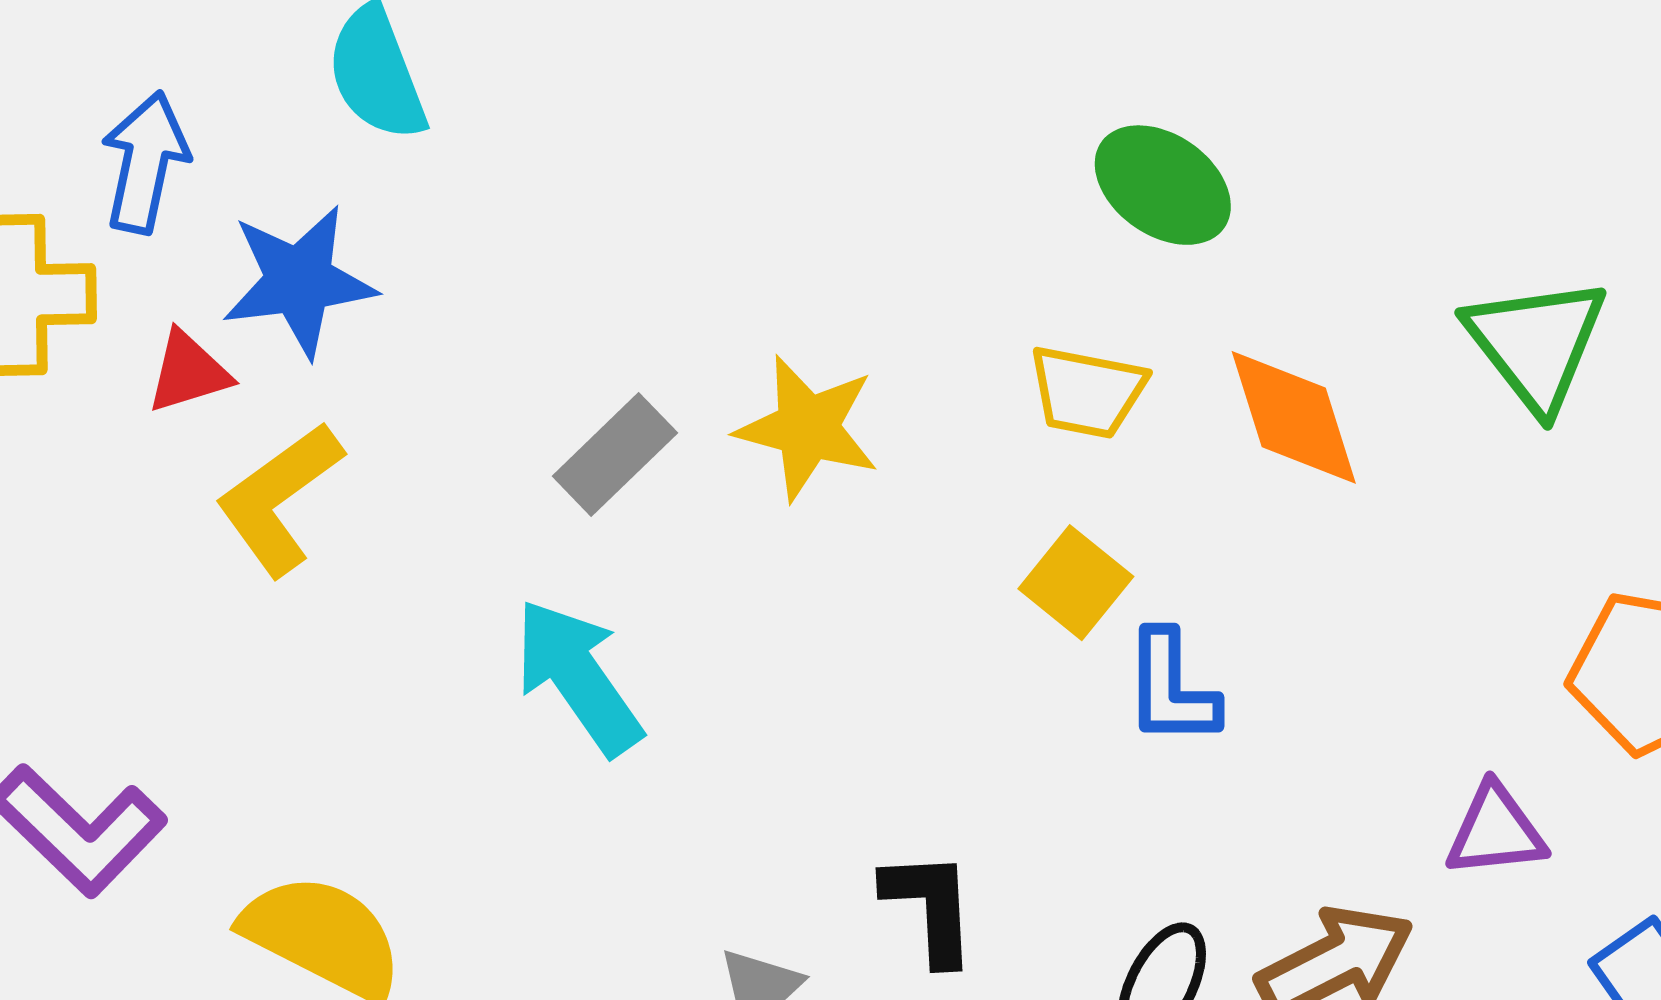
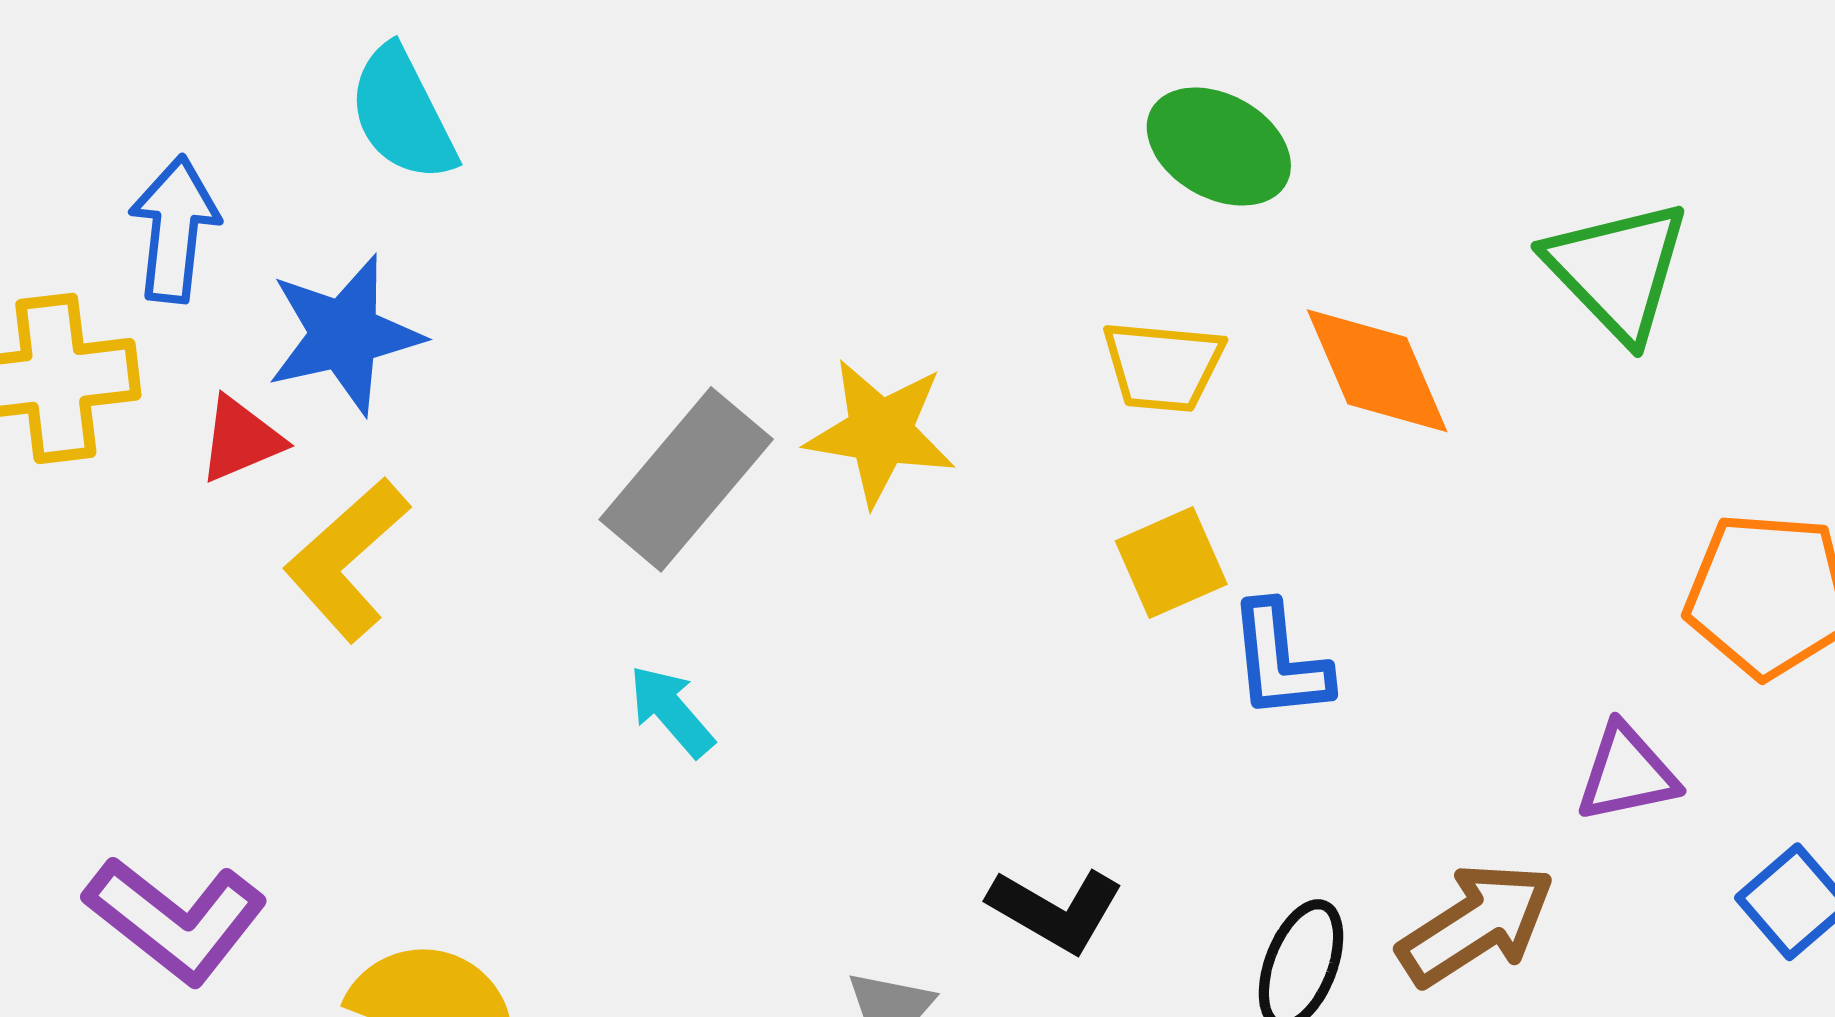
gray rectangle: (615, 455) -> (686, 479), size x1.4
yellow square: (1076, 583) -> (1171, 563), turned 33
cyan arrow: (578, 677) -> (671, 711), size x0.6
black L-shape: (930, 907) -> (1056, 910), turned 129

